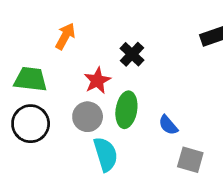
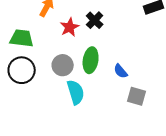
red star: (97, 81) -> (70, 27), moved

